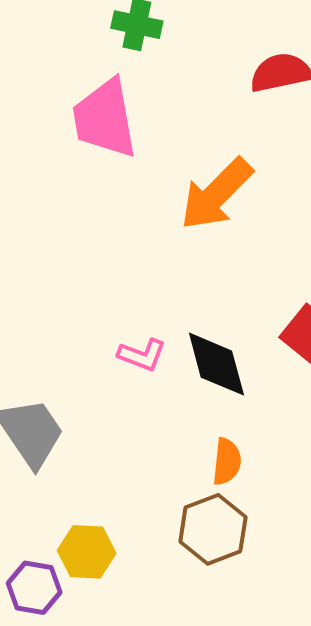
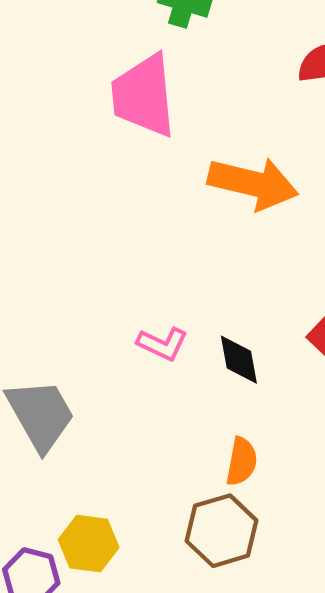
orange arrow: (216, 194) -> (253, 183), turned -126
black diamond: (216, 364) -> (239, 360), size x0.7

